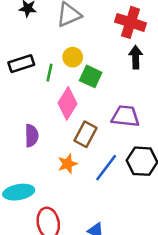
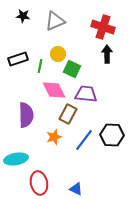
pink diamond: (68, 103) -> (54, 90), turned -60
purple trapezoid: (125, 116) -> (86, 94), moved
purple semicircle: (32, 136) -> (26, 115), size x1.4

